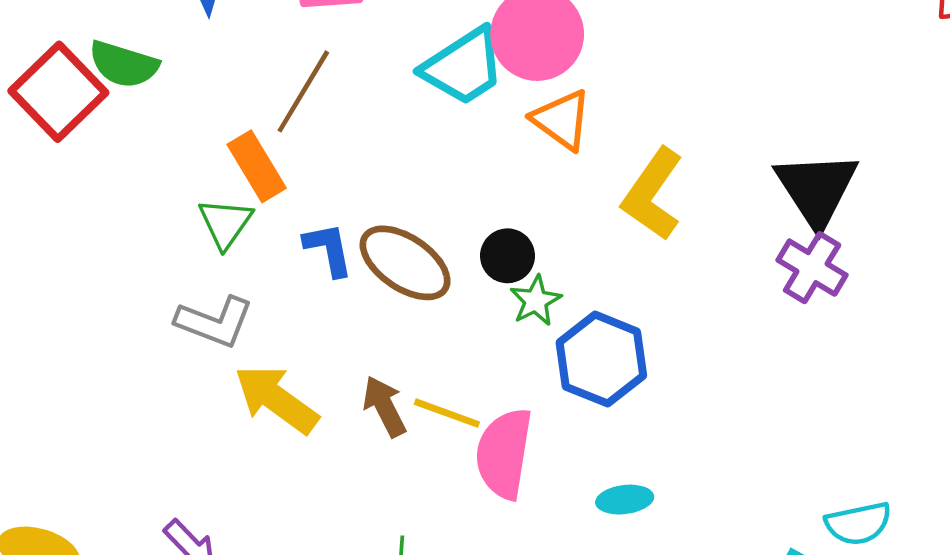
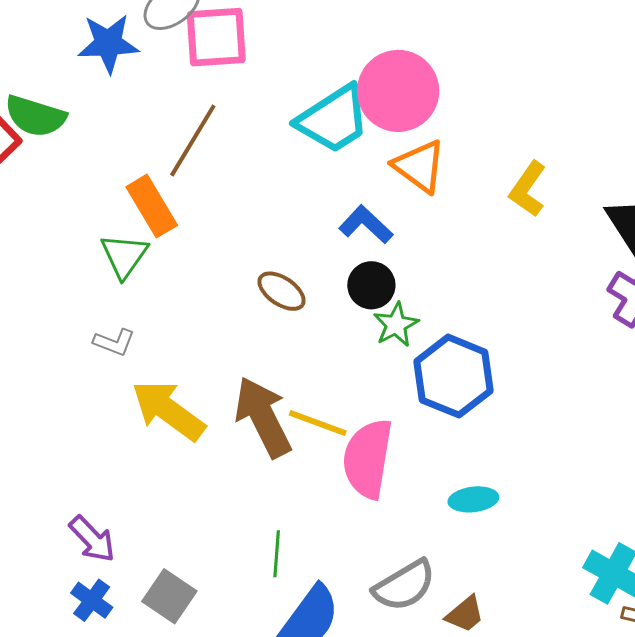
yellow L-shape: (653, 194) -> (528, 189), moved, size x0.7
blue L-shape: (328, 249) -> (366, 225), moved, turned -36
brown ellipse: (405, 263) -> (282, 291), size x0.6
gray L-shape: (214, 322) -> (114, 342), size x0.6
brown arrow: (384, 406) -> (263, 417), size x1.5

